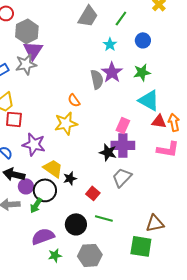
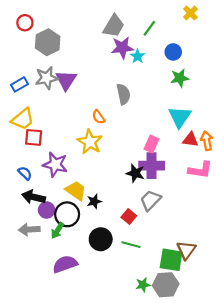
purple triangle: (33, 50) -> (66, 80), moved
purple star: (112, 72) -> (122, 48), moved, turned 30
green star: (142, 72) -> (180, 78), moved
cyan triangle: (149, 100) -> (180, 117), turned 35
yellow star: (66, 123) -> (90, 142), turned -30
red square: (93, 193) -> (129, 217), moved
brown triangle: (155, 223) -> (186, 250), turned -42
black circle: (76, 224) -> (101, 239), moved
green square: (141, 246) -> (171, 260), moved
green star: (55, 255) -> (143, 285), moved
gray hexagon: (90, 255) -> (166, 285), moved

